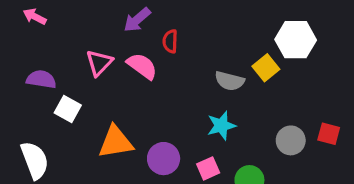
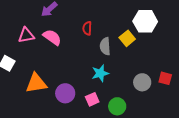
red semicircle: (170, 41) -> (87, 28), moved
pink triangle: (99, 63) -> (26, 35), turned 36
gray semicircle: (230, 81) -> (105, 46), turned 72

